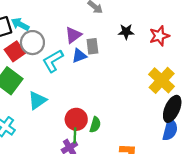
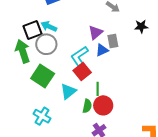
gray circle: (32, 43) -> (46, 44), moved
red square: (15, 51) -> (82, 71), moved
green semicircle: (95, 125) -> (87, 106), moved
green line: (75, 135) -> (98, 89), moved

